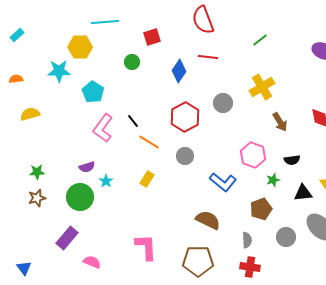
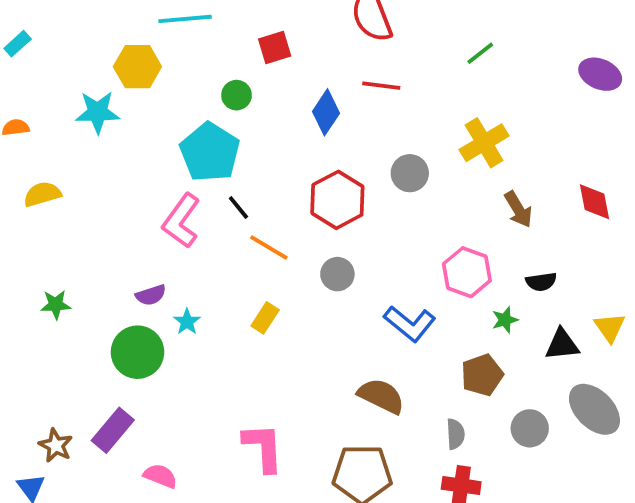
cyan pentagon: (93, 92) -> (210, 152), moved, size x1.4
brown star: (37, 198) -> (56, 445), moved, turned -30

